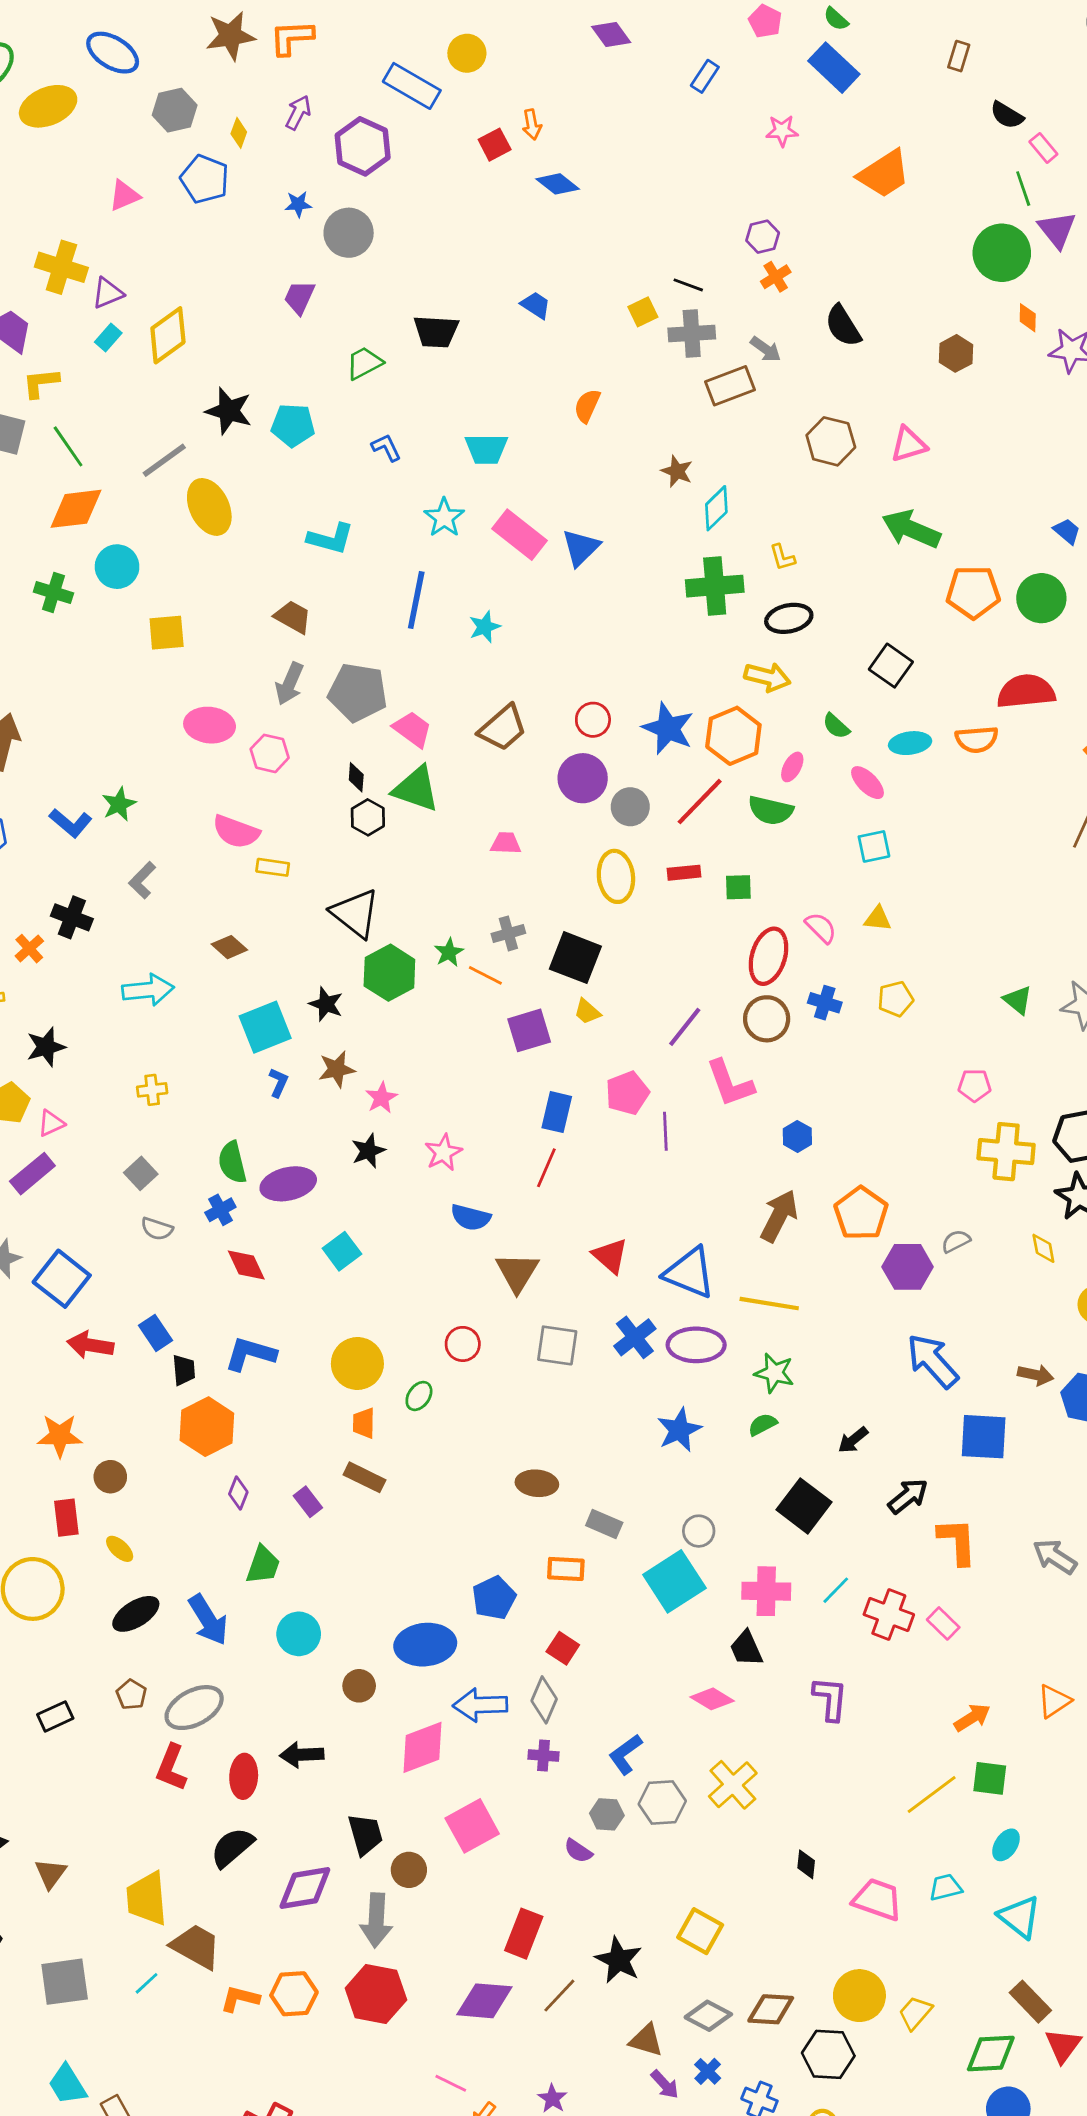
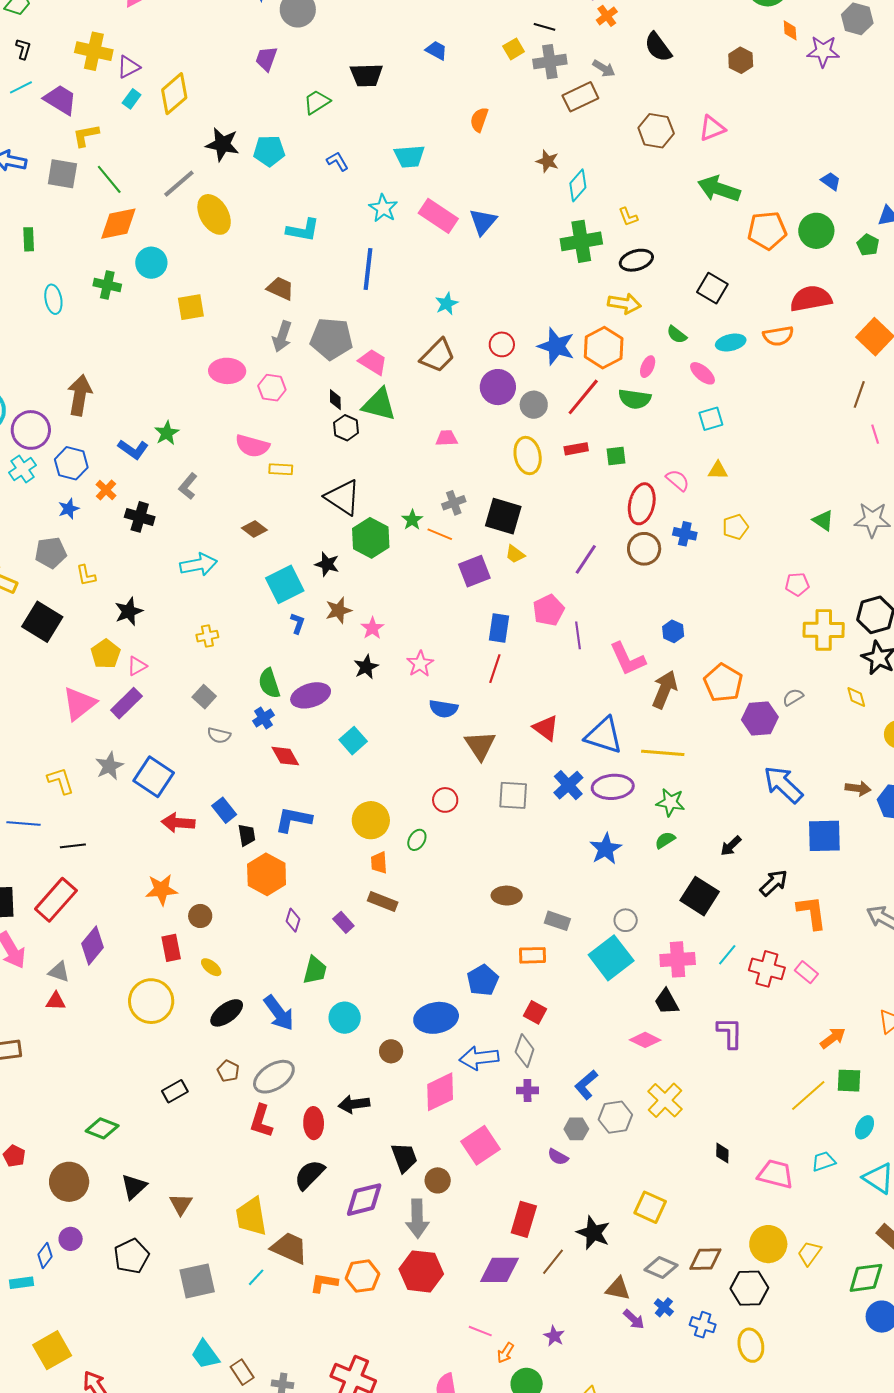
cyan star: (485, 627) -> (447, 304), moved
orange cross: (29, 949) -> (106, 490), moved
pink L-shape: (730, 1083) -> (628, 659), moved

